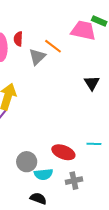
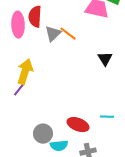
red semicircle: (18, 39) -> (35, 17), size x1.5
orange line: (53, 46) -> (68, 34), moved

